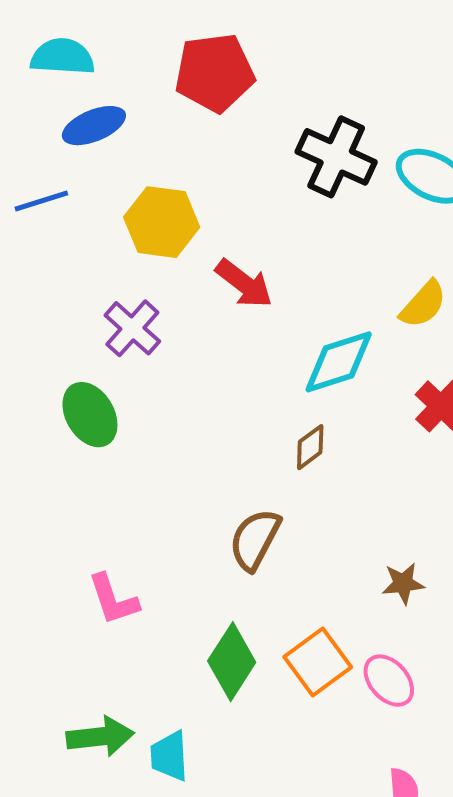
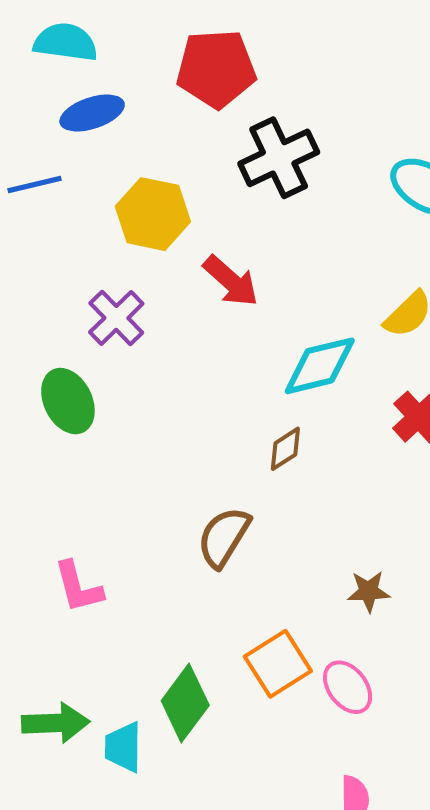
black cross: (336, 157) -> (279, 158), moved, turned 36
green diamond: (232, 662) -> (185, 703), moved

